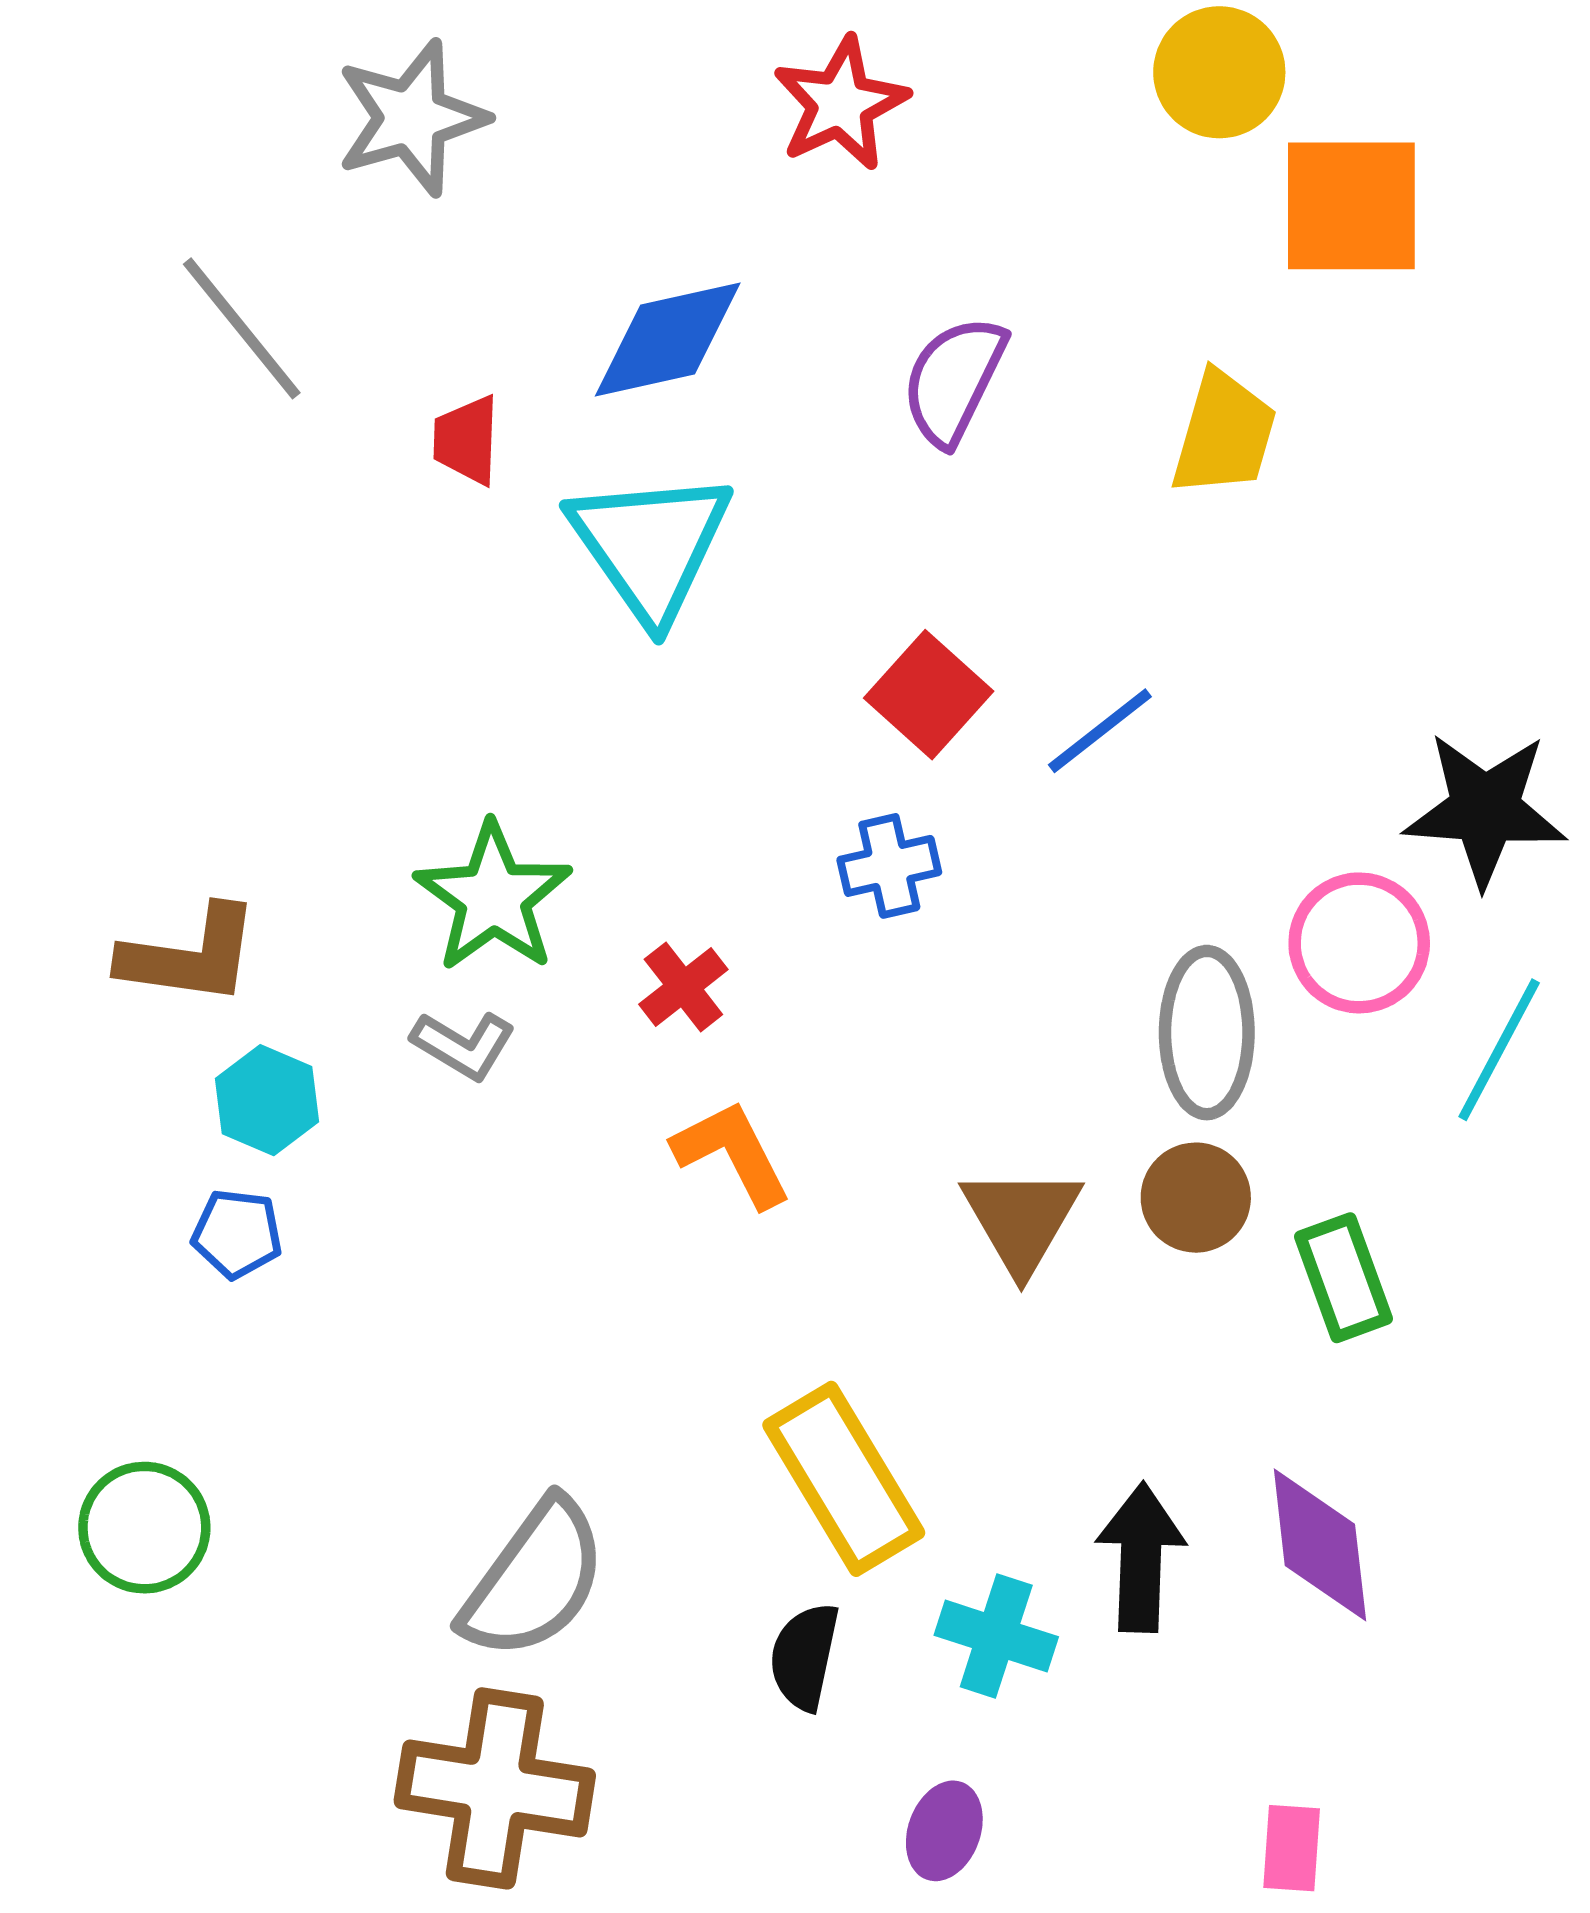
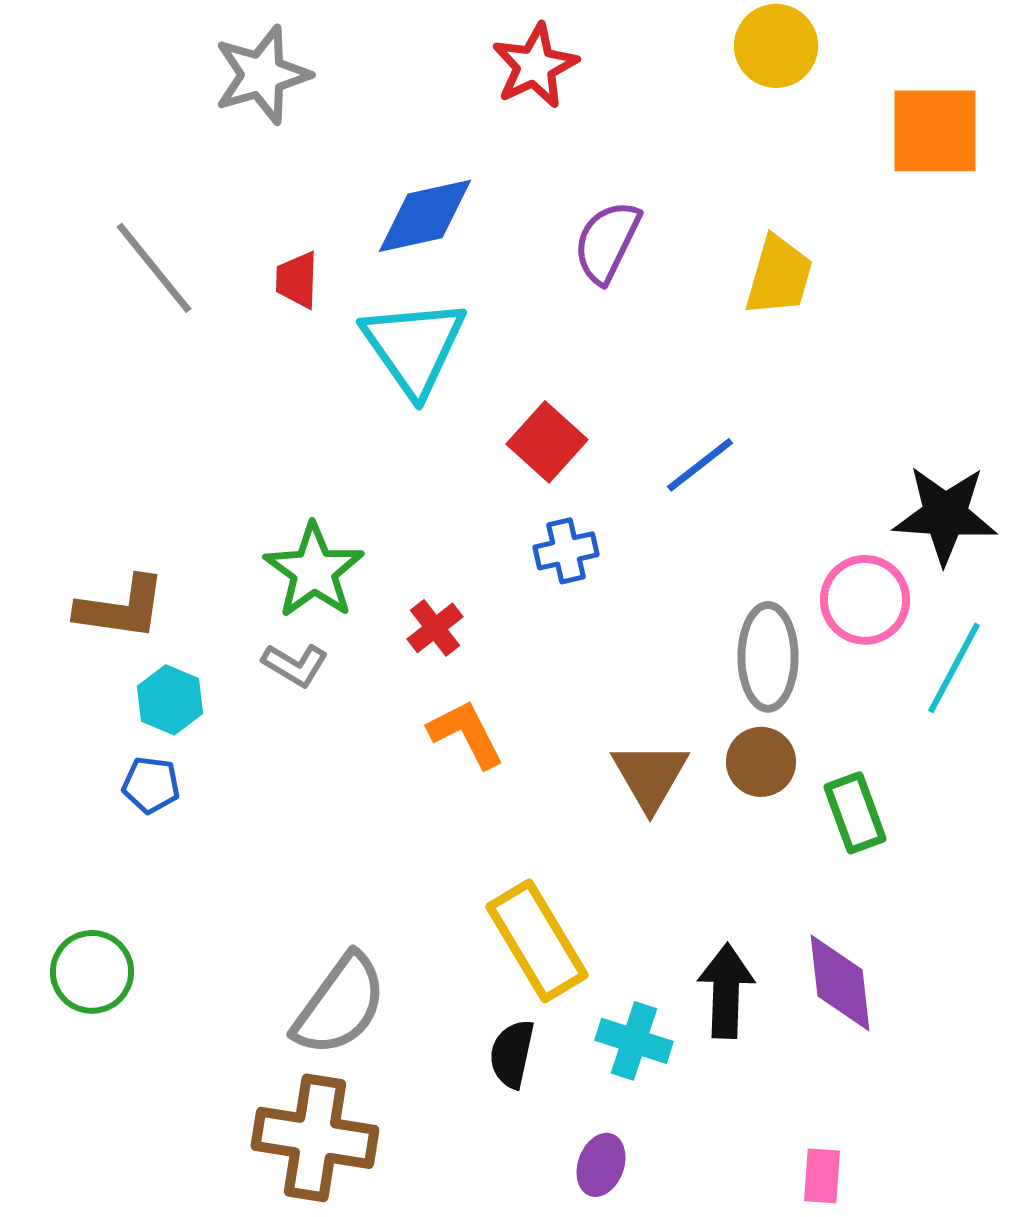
orange square: (1351, 206) -> (935, 131), moved
gray line: (242, 328) -> (154, 268), moved
red square: (929, 695) -> (547, 442), moved

